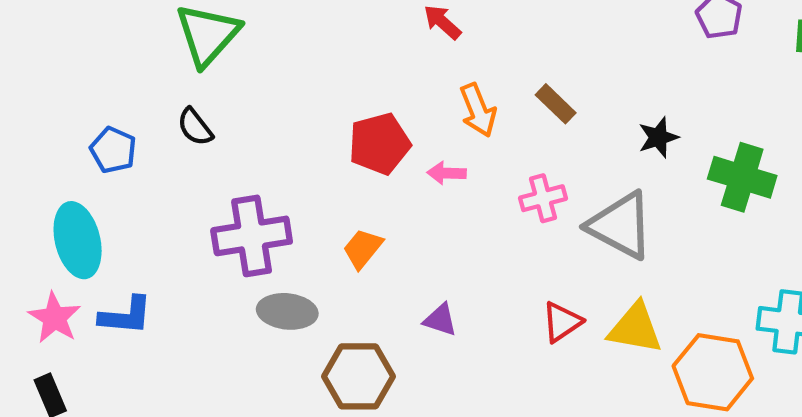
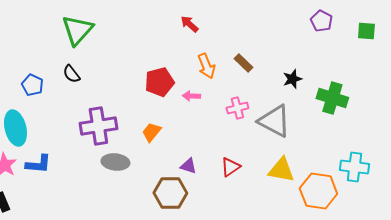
red triangle: (562, 322) -> (230, 167), moved
brown hexagon: (359, 376) -> (170, 193), moved

